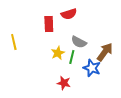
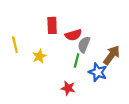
red semicircle: (69, 14) -> (73, 35), moved
gray semicircle: (79, 42) -> (84, 45), turned 84
yellow star: (58, 53) -> (39, 56), moved

